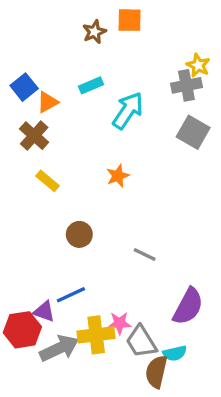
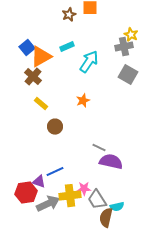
orange triangle: (47, 102) -> (41, 57), size x1.6
brown circle: (79, 234) -> (55, 127), moved
purple semicircle: (188, 306) -> (111, 162), moved, turned -105

